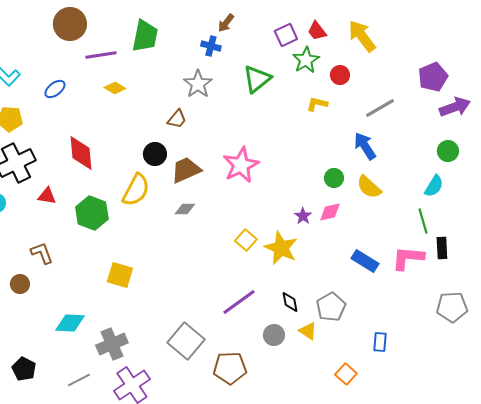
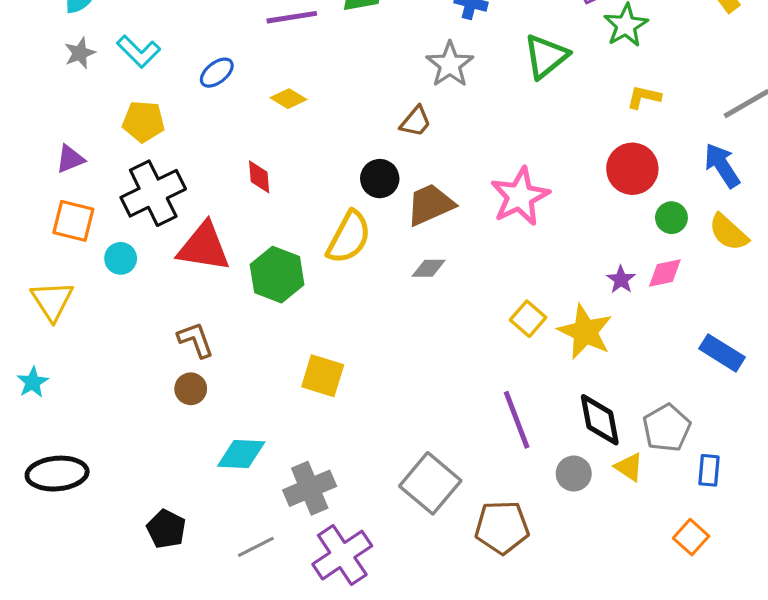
red circle: (340, 75) -> (632, 169), moved, size x1.6
yellow diamond: (115, 88) -> (288, 99), moved
red diamond: (81, 153) -> (259, 177), size x0.6
red triangle: (47, 196) -> (204, 247), size x1.8
brown circle: (20, 284) -> (191, 389), moved
purple line: (239, 302) -> (517, 420), turned -75
black diamond: (290, 302) -> (600, 420), size x1.6
blue rectangle: (380, 342) -> (709, 470), moved

